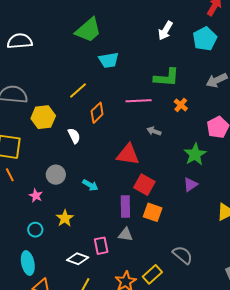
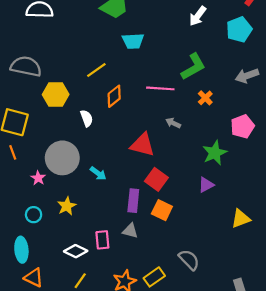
green L-shape: (167, 78) -> (193, 67), turned -40
gray circle: (56, 175) -> (62, 158), size x1.6

